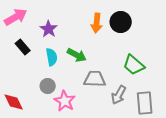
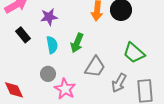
purple star: (49, 29) -> (49, 17), turned 30
green arrow: (77, 55) -> (77, 43), turned 84
gray trapezoid: (95, 79) -> (95, 67), turned 120

